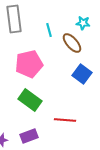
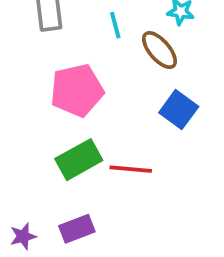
green rectangle: (30, 100) -> (79, 160), turned -65
red line: (65, 120) -> (131, 169), moved

